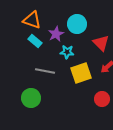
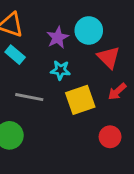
cyan circle: (77, 24) -> (89, 30), moved
purple star: (56, 34) -> (58, 38), moved

